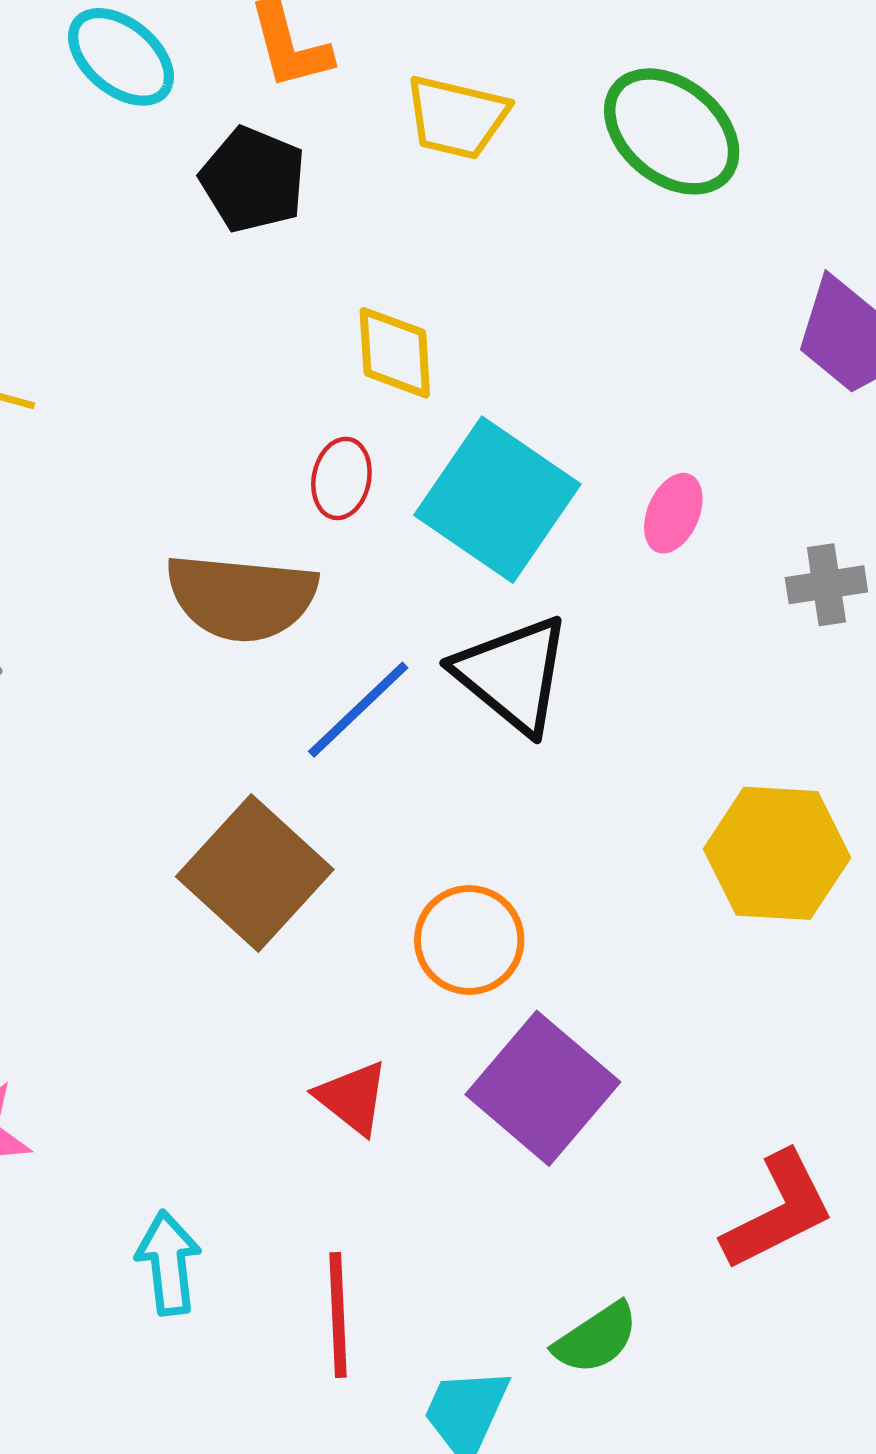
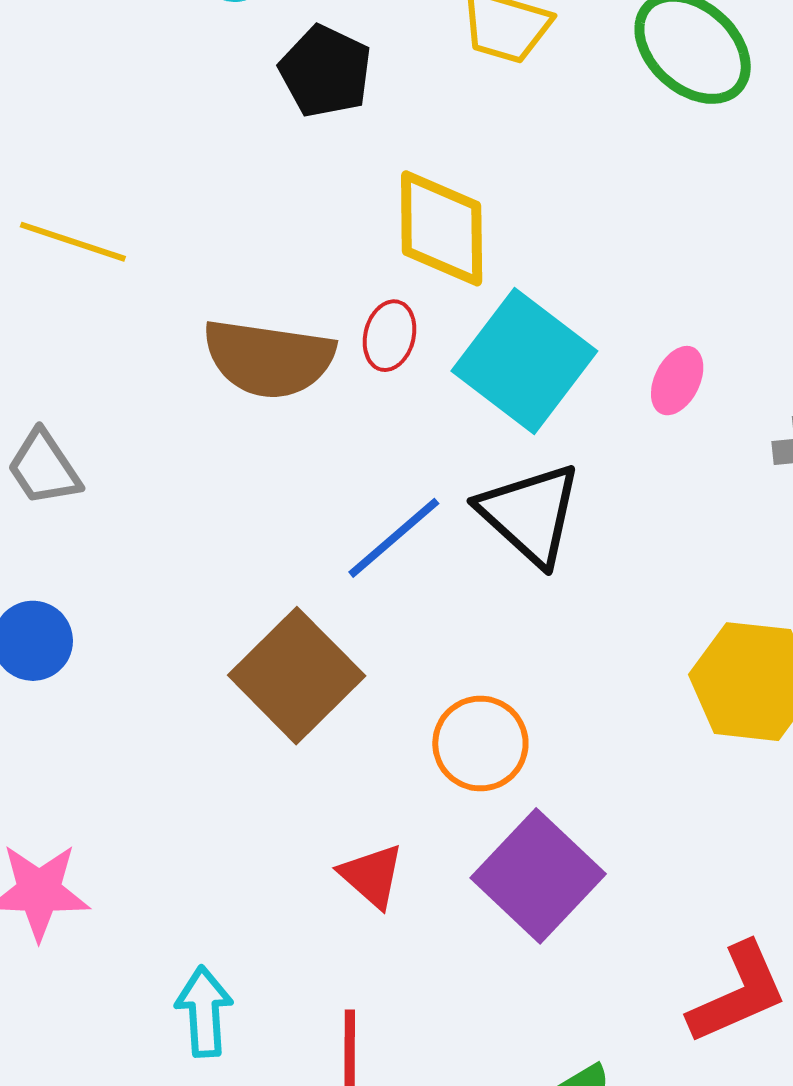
yellow diamond: (395, 353) -> (442, 228), size x1.4
brown semicircle: (242, 597) -> (269, 358), moved

